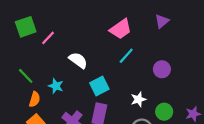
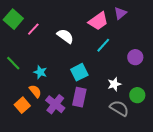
purple triangle: (162, 21) -> (120, 13), moved
green square: (26, 27) -> (13, 19), turned -30
white semicircle: (78, 60) -> (65, 36), moved
orange semicircle: (35, 99) -> (35, 91), moved, turned -56

